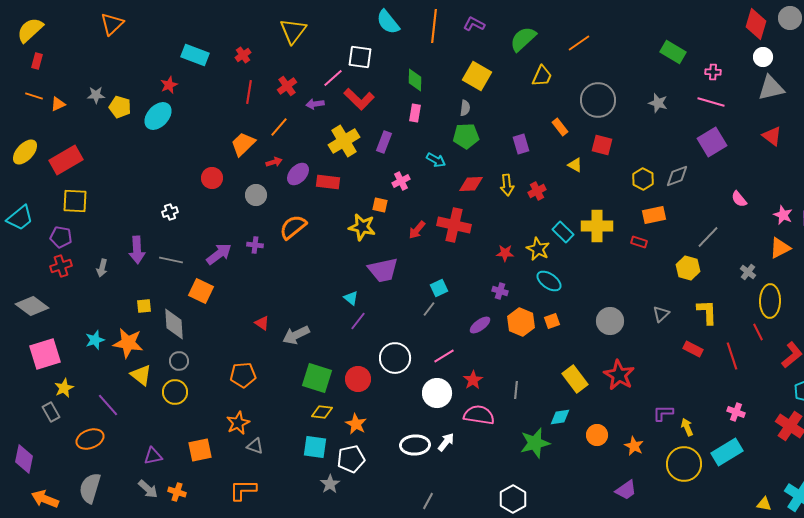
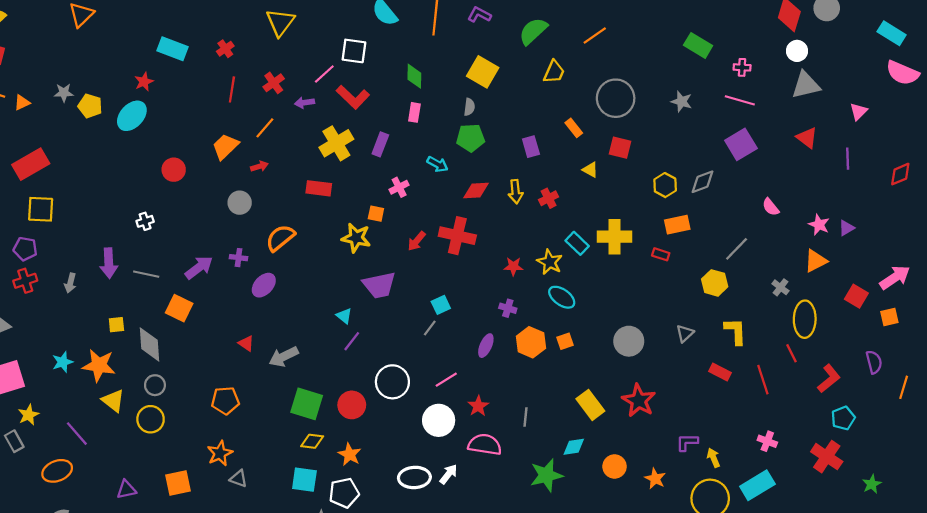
purple ellipse: (298, 174) -> (264, 285), moved
red circle: (212, 178) -> (174, 170), moved
purple ellipse: (480, 325) -> (486, 346), turned -30

